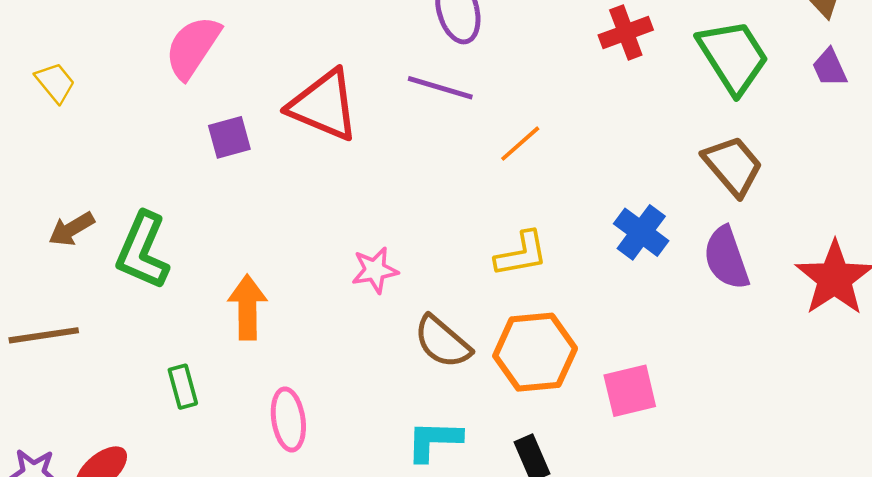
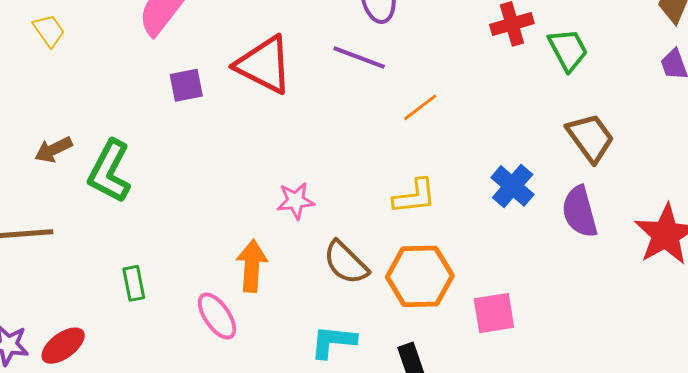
green trapezoid: (733, 56) -> (568, 50), moved, size x0.7
orange arrow: (247, 307) -> (252, 266), moved
pink ellipse: (288, 419) -> (217, 316), turned -30

